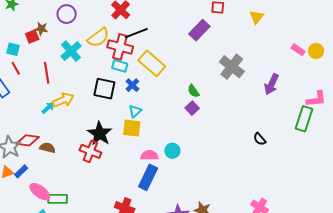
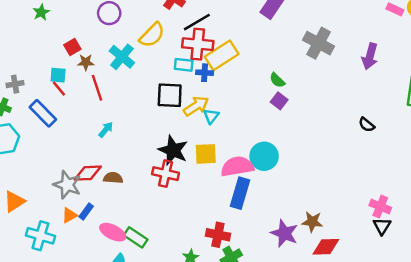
brown star: (41, 29) -> (86, 62), moved
red cross: (120, 47) -> (198, 44), moved
cyan square: (13, 49) -> (58, 75), moved
yellow rectangle: (152, 63) -> (222, 55), turned -64
blue cross: (132, 85) -> (205, 73), moved, turned -32
yellow arrow: (63, 100) -> (196, 106), moved
yellow square: (132, 128) -> (206, 154), moved
cyan circle: (172, 151) -> (264, 156), size x1.5
pink semicircle: (149, 155) -> (237, 166), size x1.5
green rectangle: (58, 199) -> (136, 237), turned 42

